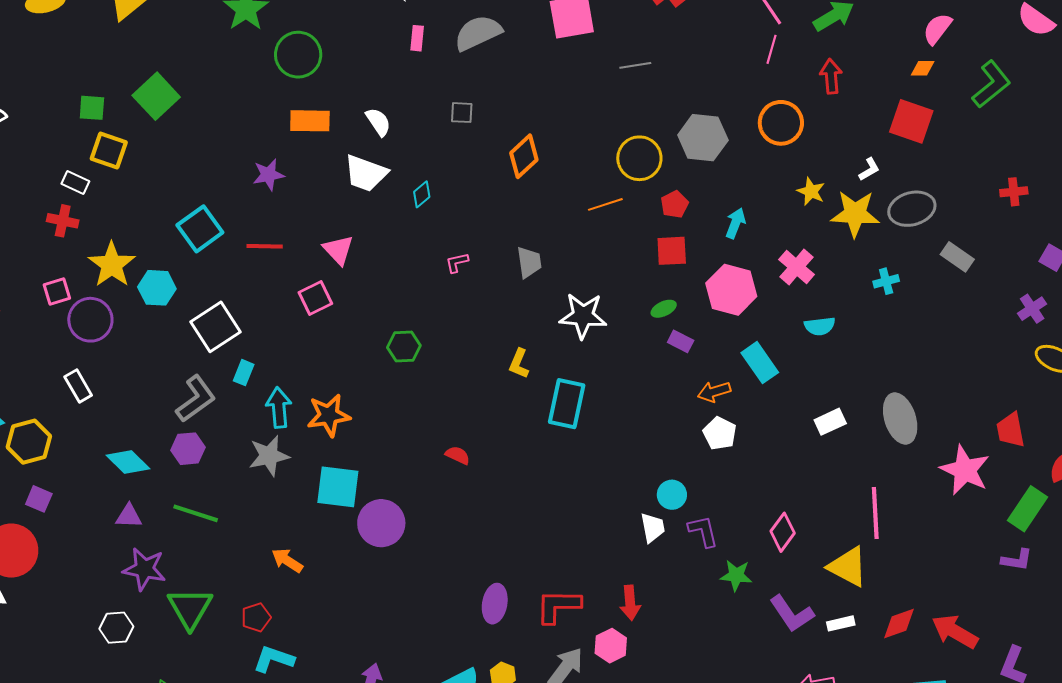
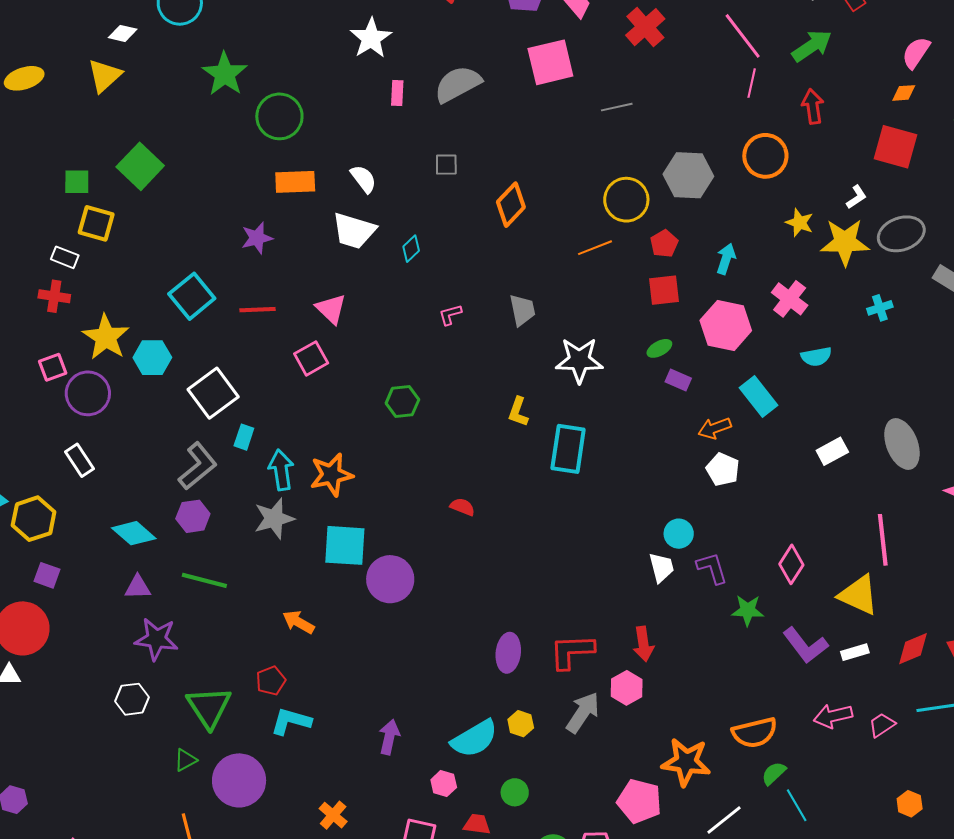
green triangle: (190, 608) -> (209, 707), moved

